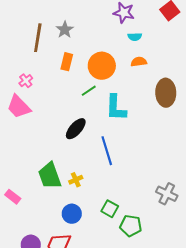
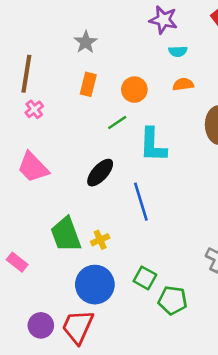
brown line: (38, 38) -> (26, 74), moved
orange circle: (102, 66) -> (134, 90), size x0.7
pink trapezoid: (19, 107) -> (33, 167), moved
blue circle: (72, 214) -> (95, 285), size x1.5

